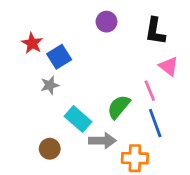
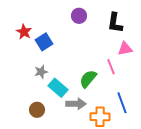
pink triangle: (169, 66) -> (125, 49), turned -49
gray star: (50, 85) -> (41, 72), moved
blue line: (155, 123) -> (122, 103), moved

